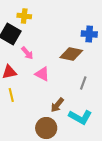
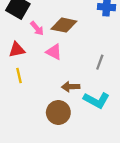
brown diamond: (71, 54) -> (64, 25), moved
brown arrow: (57, 105) -> (71, 87), turned 49

